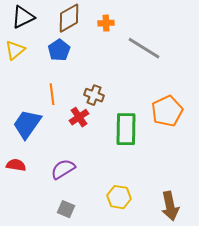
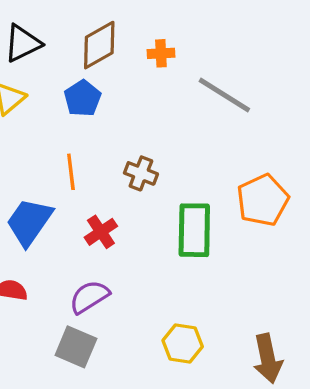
red cross: (79, 117) -> (101, 232), moved
gray square: (66, 209) -> (76, 347), moved, size x1.4

